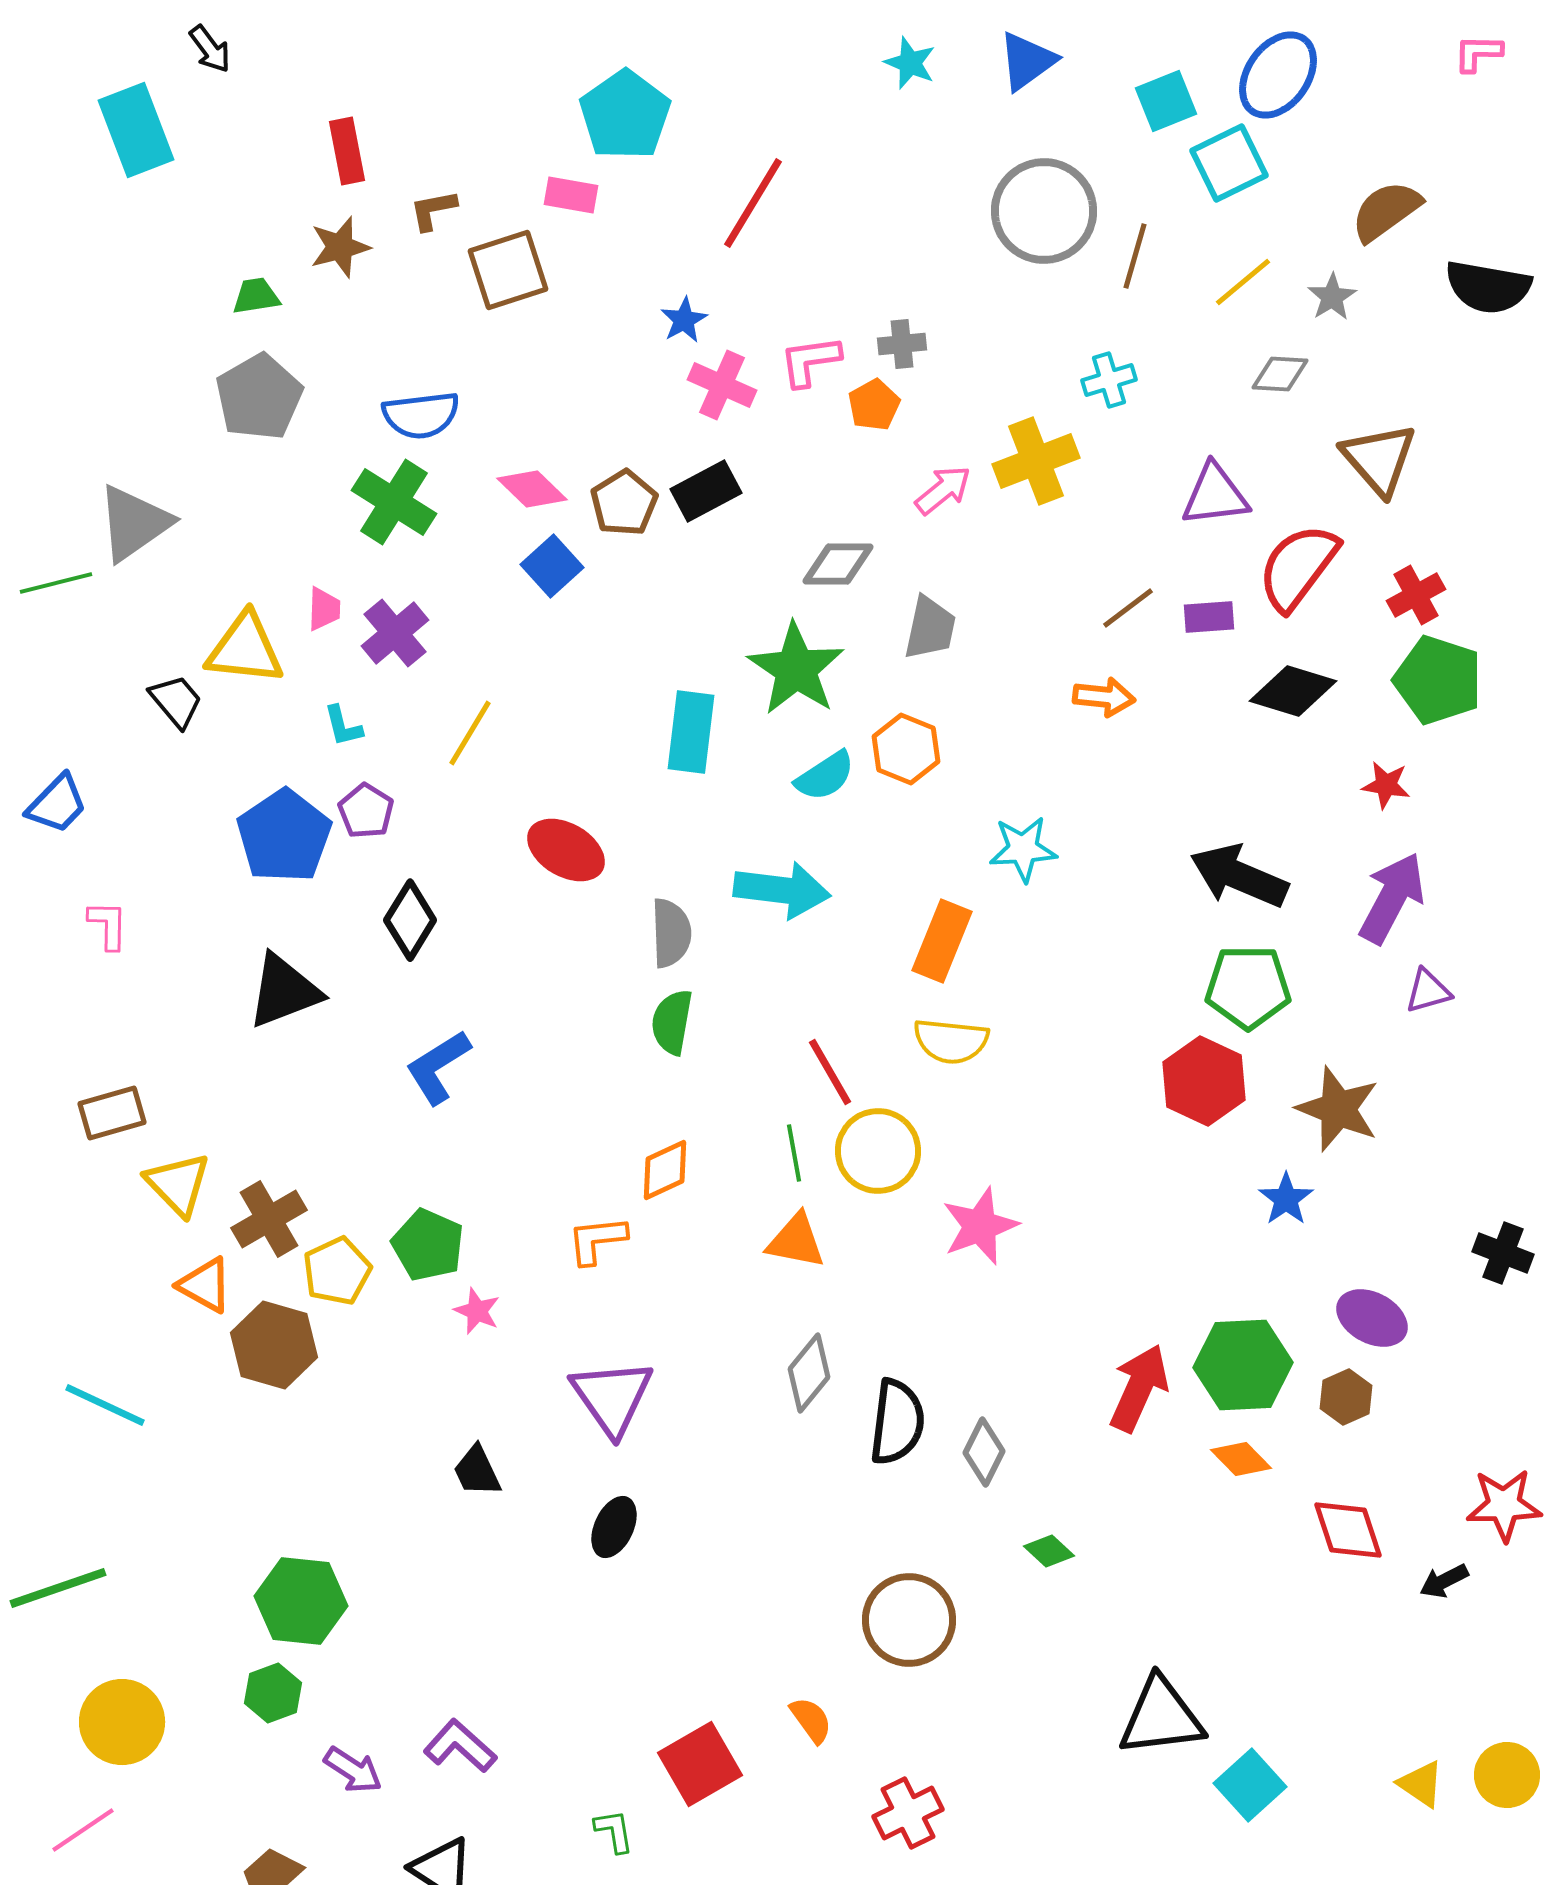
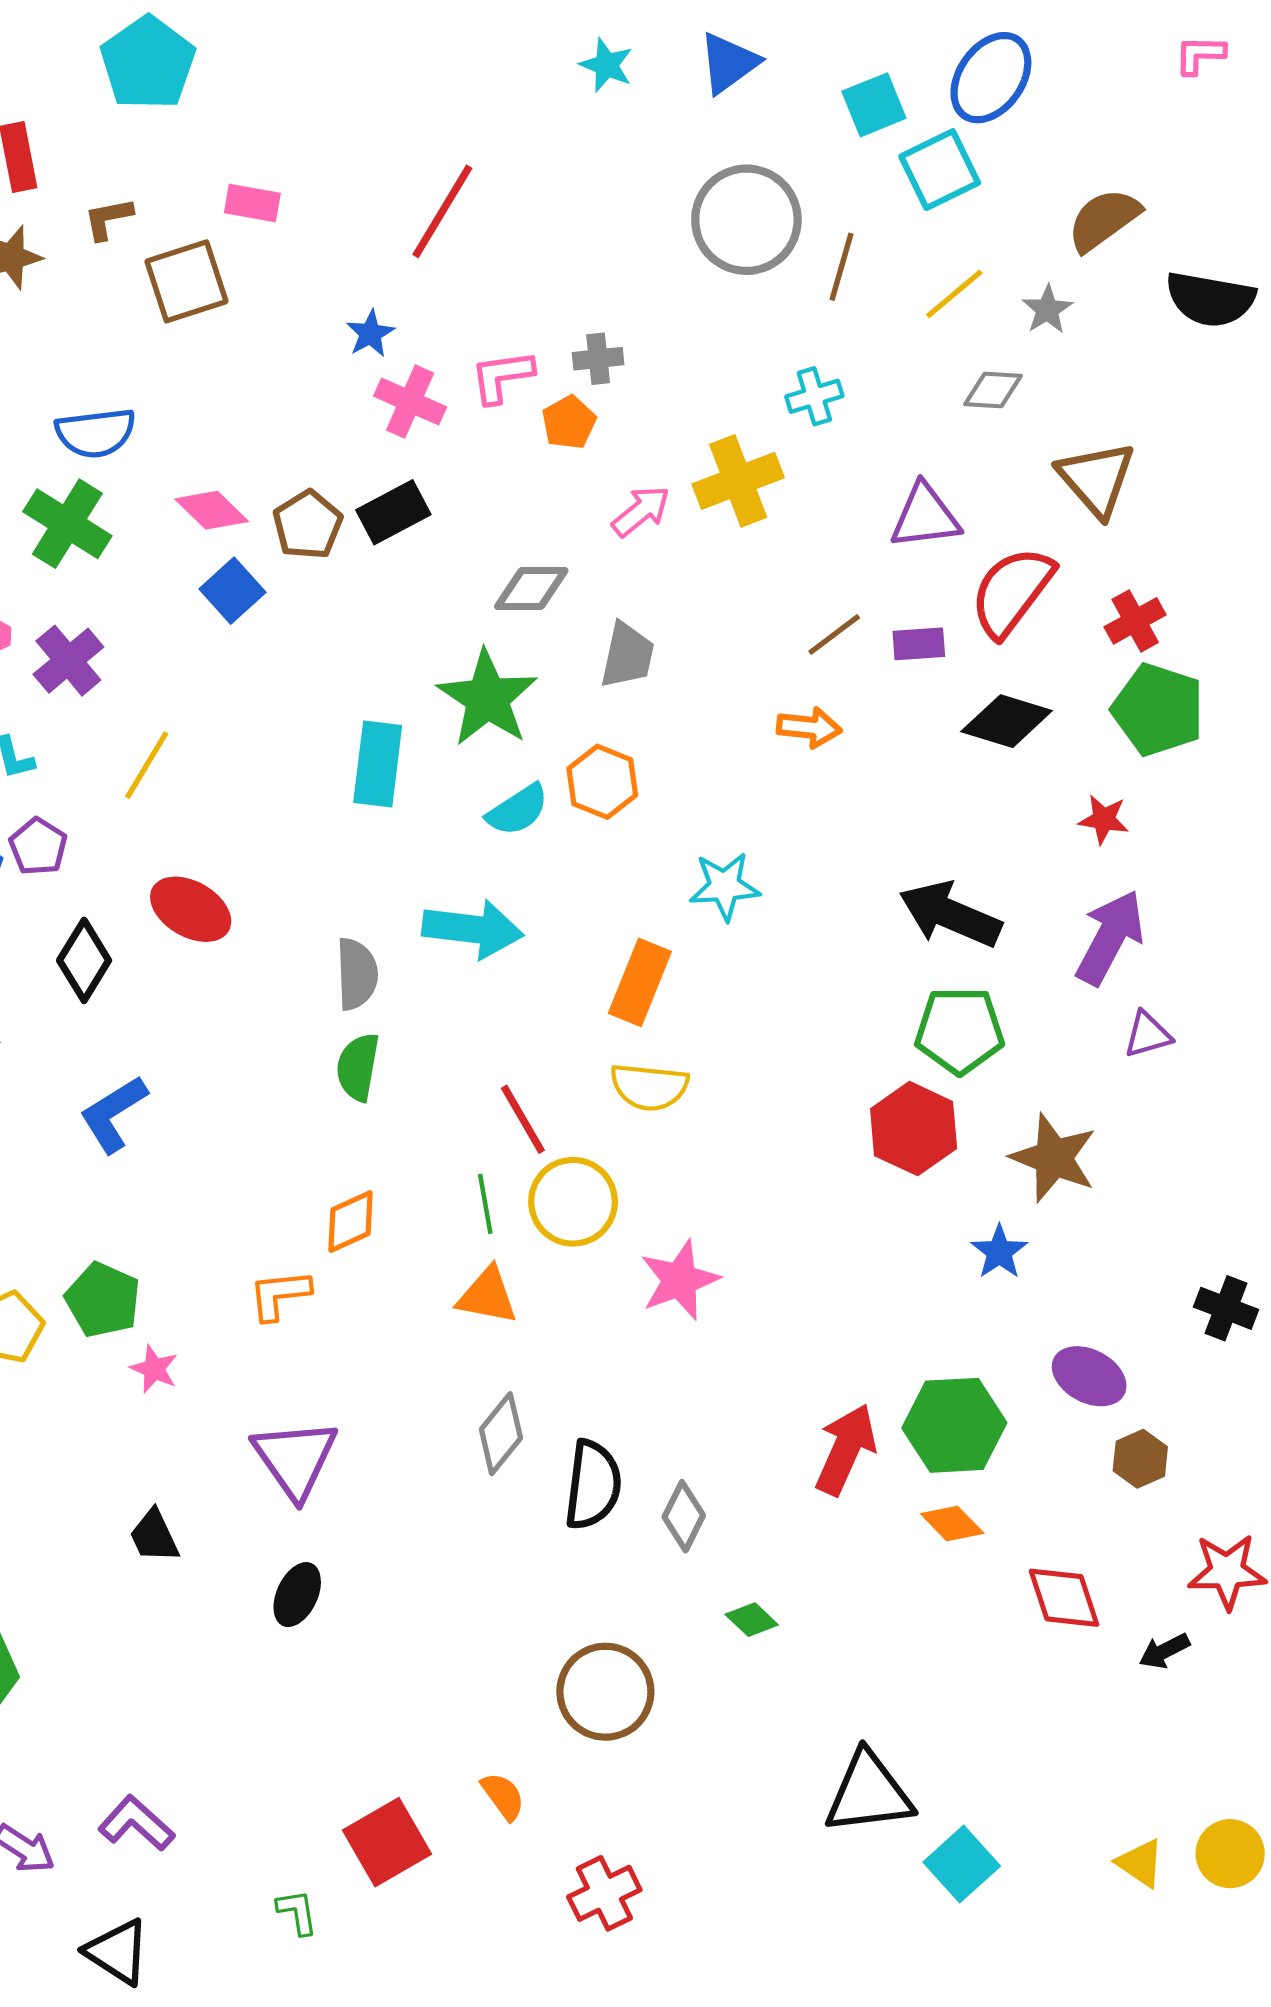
cyan pentagon: (625, 115) -> (148, 63), moved
red ellipse: (566, 850) -> (191, 909), moved
brown hexagon: (1346, 1397) -> (1140, 1459), moved

